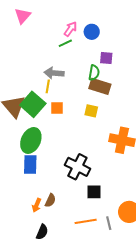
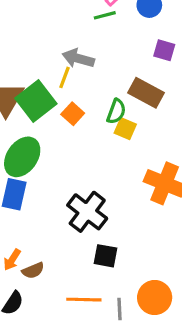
green semicircle: (94, 73) -> (116, 111), moved
orange square: (57, 108) -> (73, 114), turned 32
brown semicircle: (50, 200) -> (33, 270), moved, turned 32

